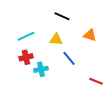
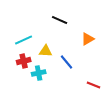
orange triangle: (90, 35) -> (88, 39), turned -48
yellow triangle: (56, 39) -> (46, 51), moved

